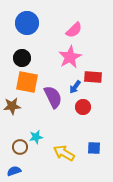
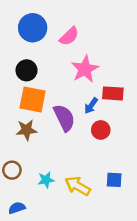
pink semicircle: (74, 30) -> (69, 36), moved
brown star: (12, 106) -> (27, 130), moved
cyan star: (36, 137) -> (46, 180), moved
brown circle: (20, 147) -> (12, 170), moved

